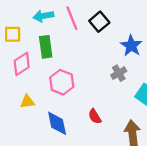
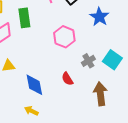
gray cross: (119, 73) -> (88, 61), moved
pink hexagon: (62, 82) -> (64, 37), moved

